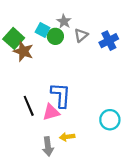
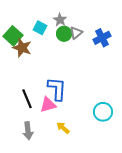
green circle: (55, 36) -> (64, 34), moved
yellow arrow: (67, 137) -> (63, 128), turned 48
gray arrow: (48, 146) -> (28, 131), moved

